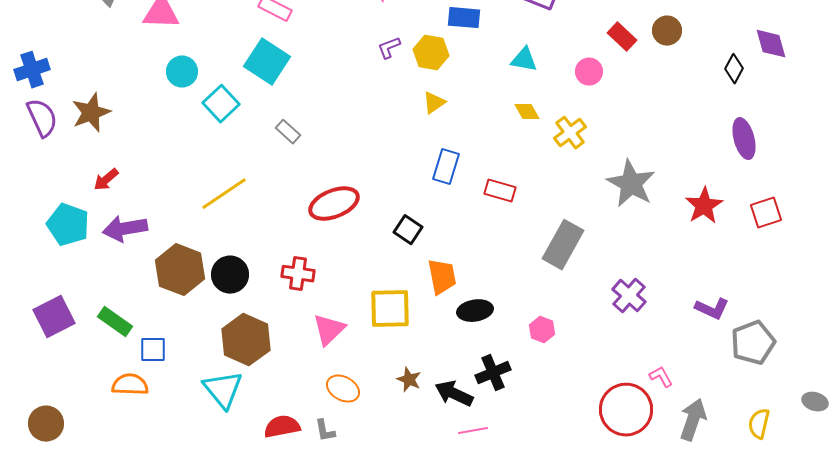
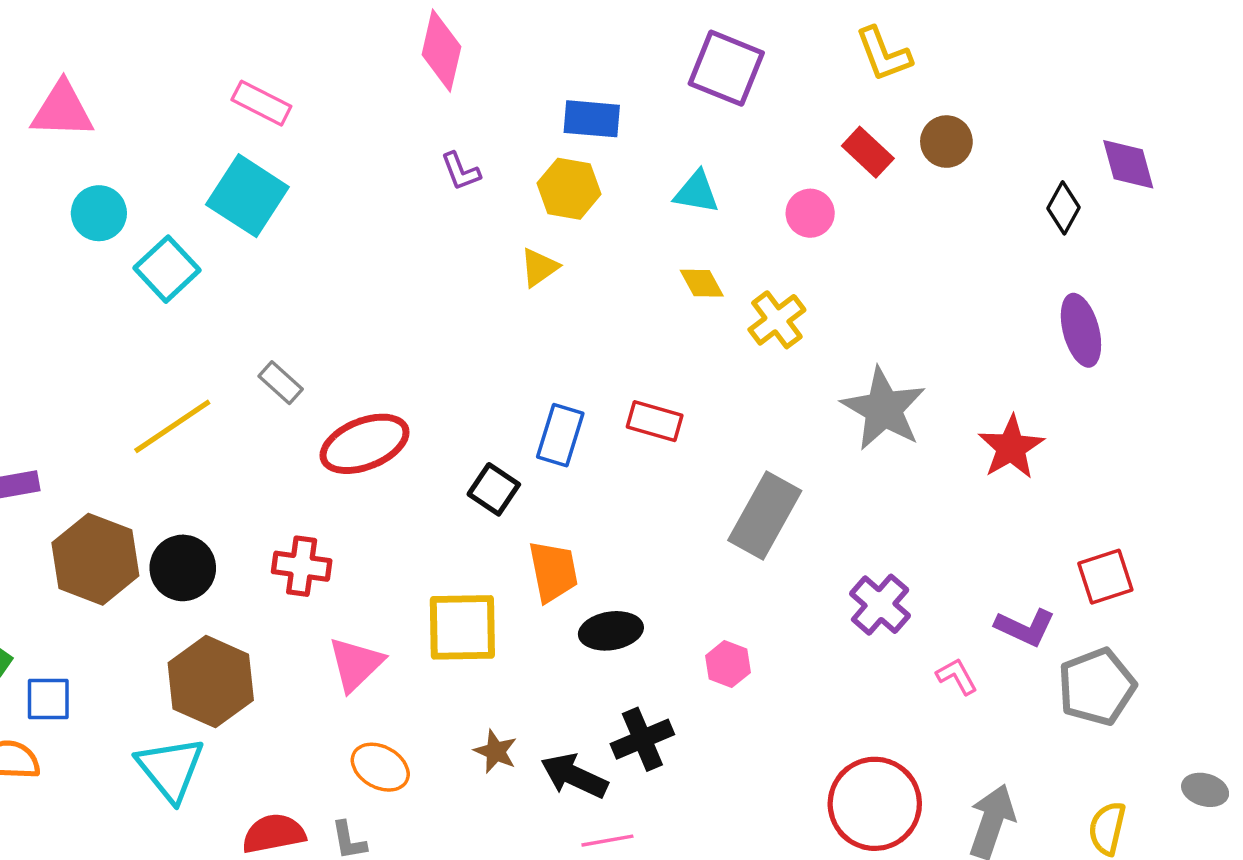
purple L-shape: (389, 48) -> (461, 171), turned -90
yellow hexagon: (431, 53) -> (569, 189), moved
gray rectangle: (288, 132) -> (281, 383), moved
blue rectangle: (446, 167) -> (560, 435), moved
red square: (766, 213) -> (1105, 577), moved
pink L-shape: (661, 377) -> (957, 676), moved

